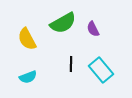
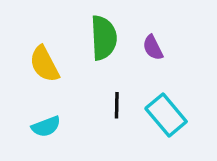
green semicircle: (63, 23) -> (104, 38), turned -64

